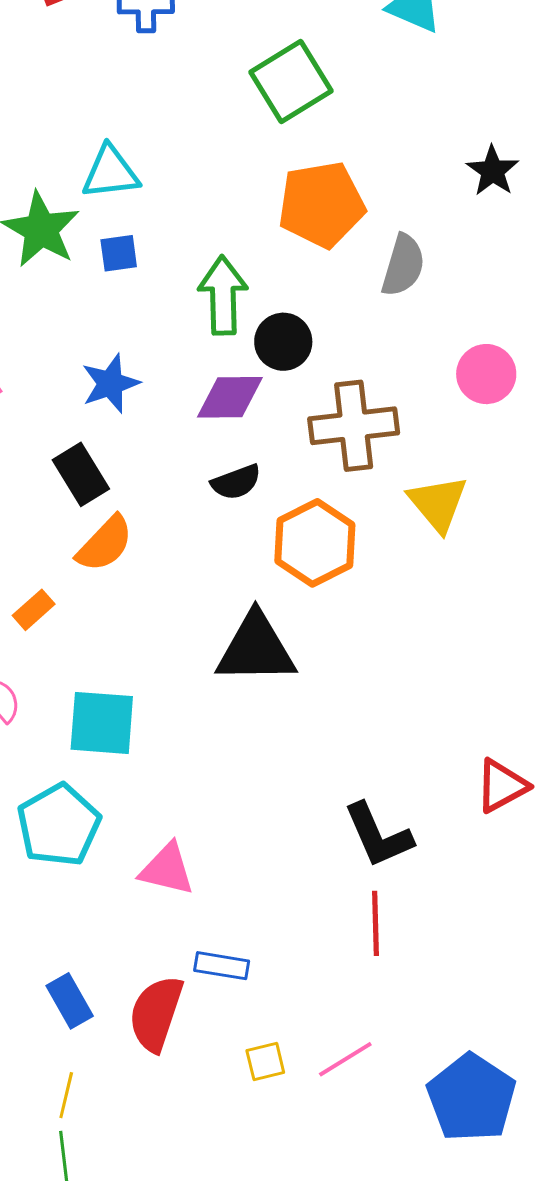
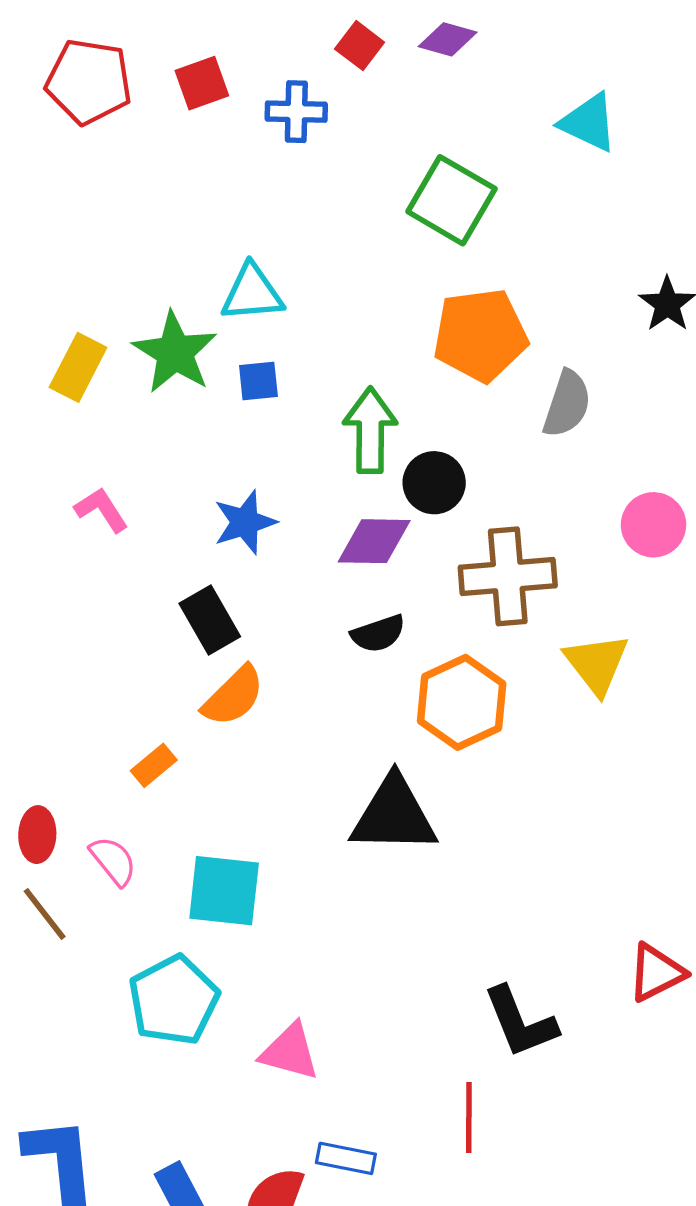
green square: (291, 81) -> (451, 200), turned -30
red line: (376, 923) -> (469, 1118), moved

